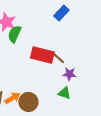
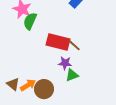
purple star: (69, 74) -> (65, 63), moved
green triangle: (64, 93) -> (72, 75), moved, turned -40

